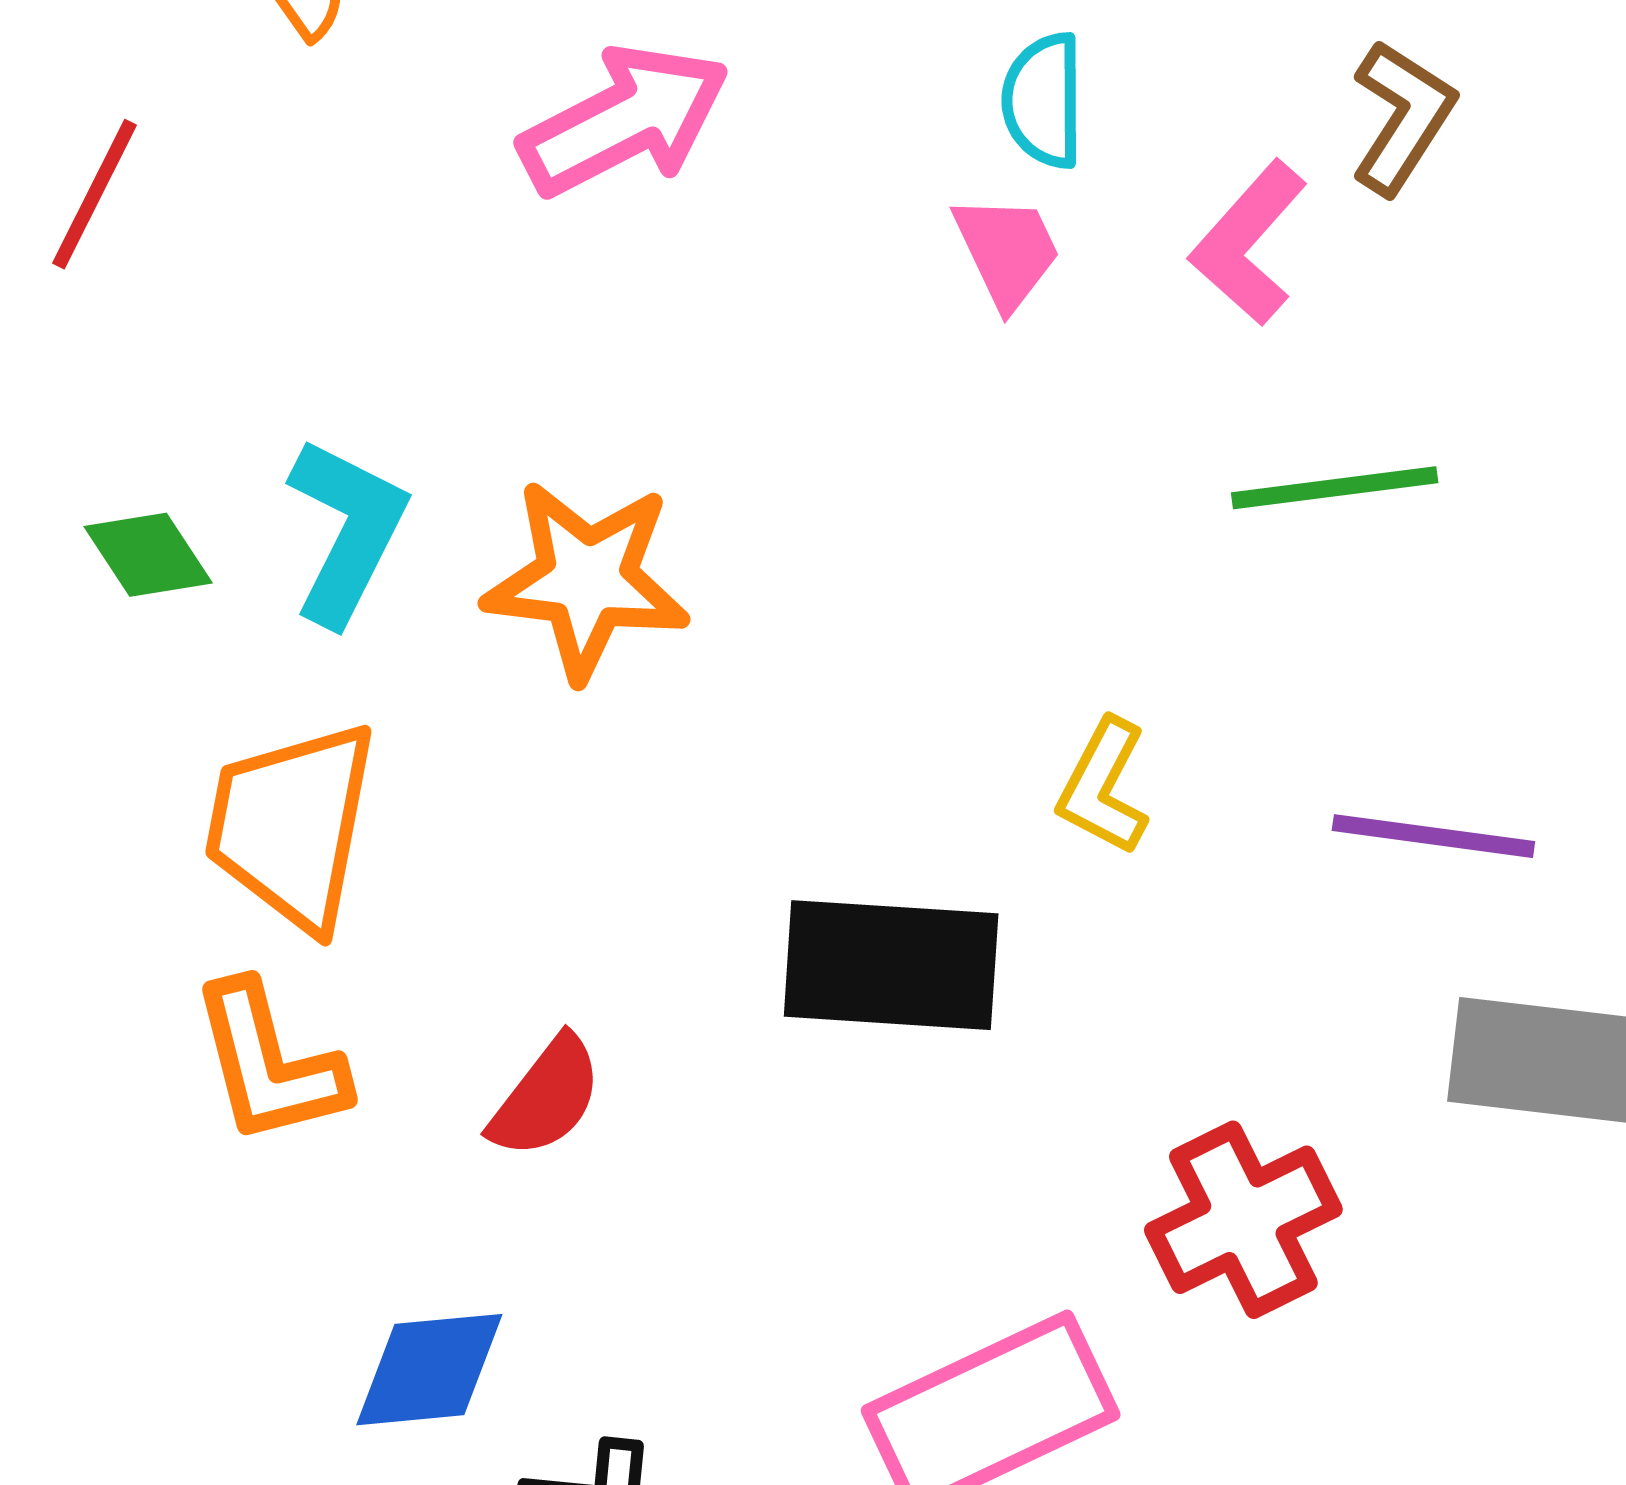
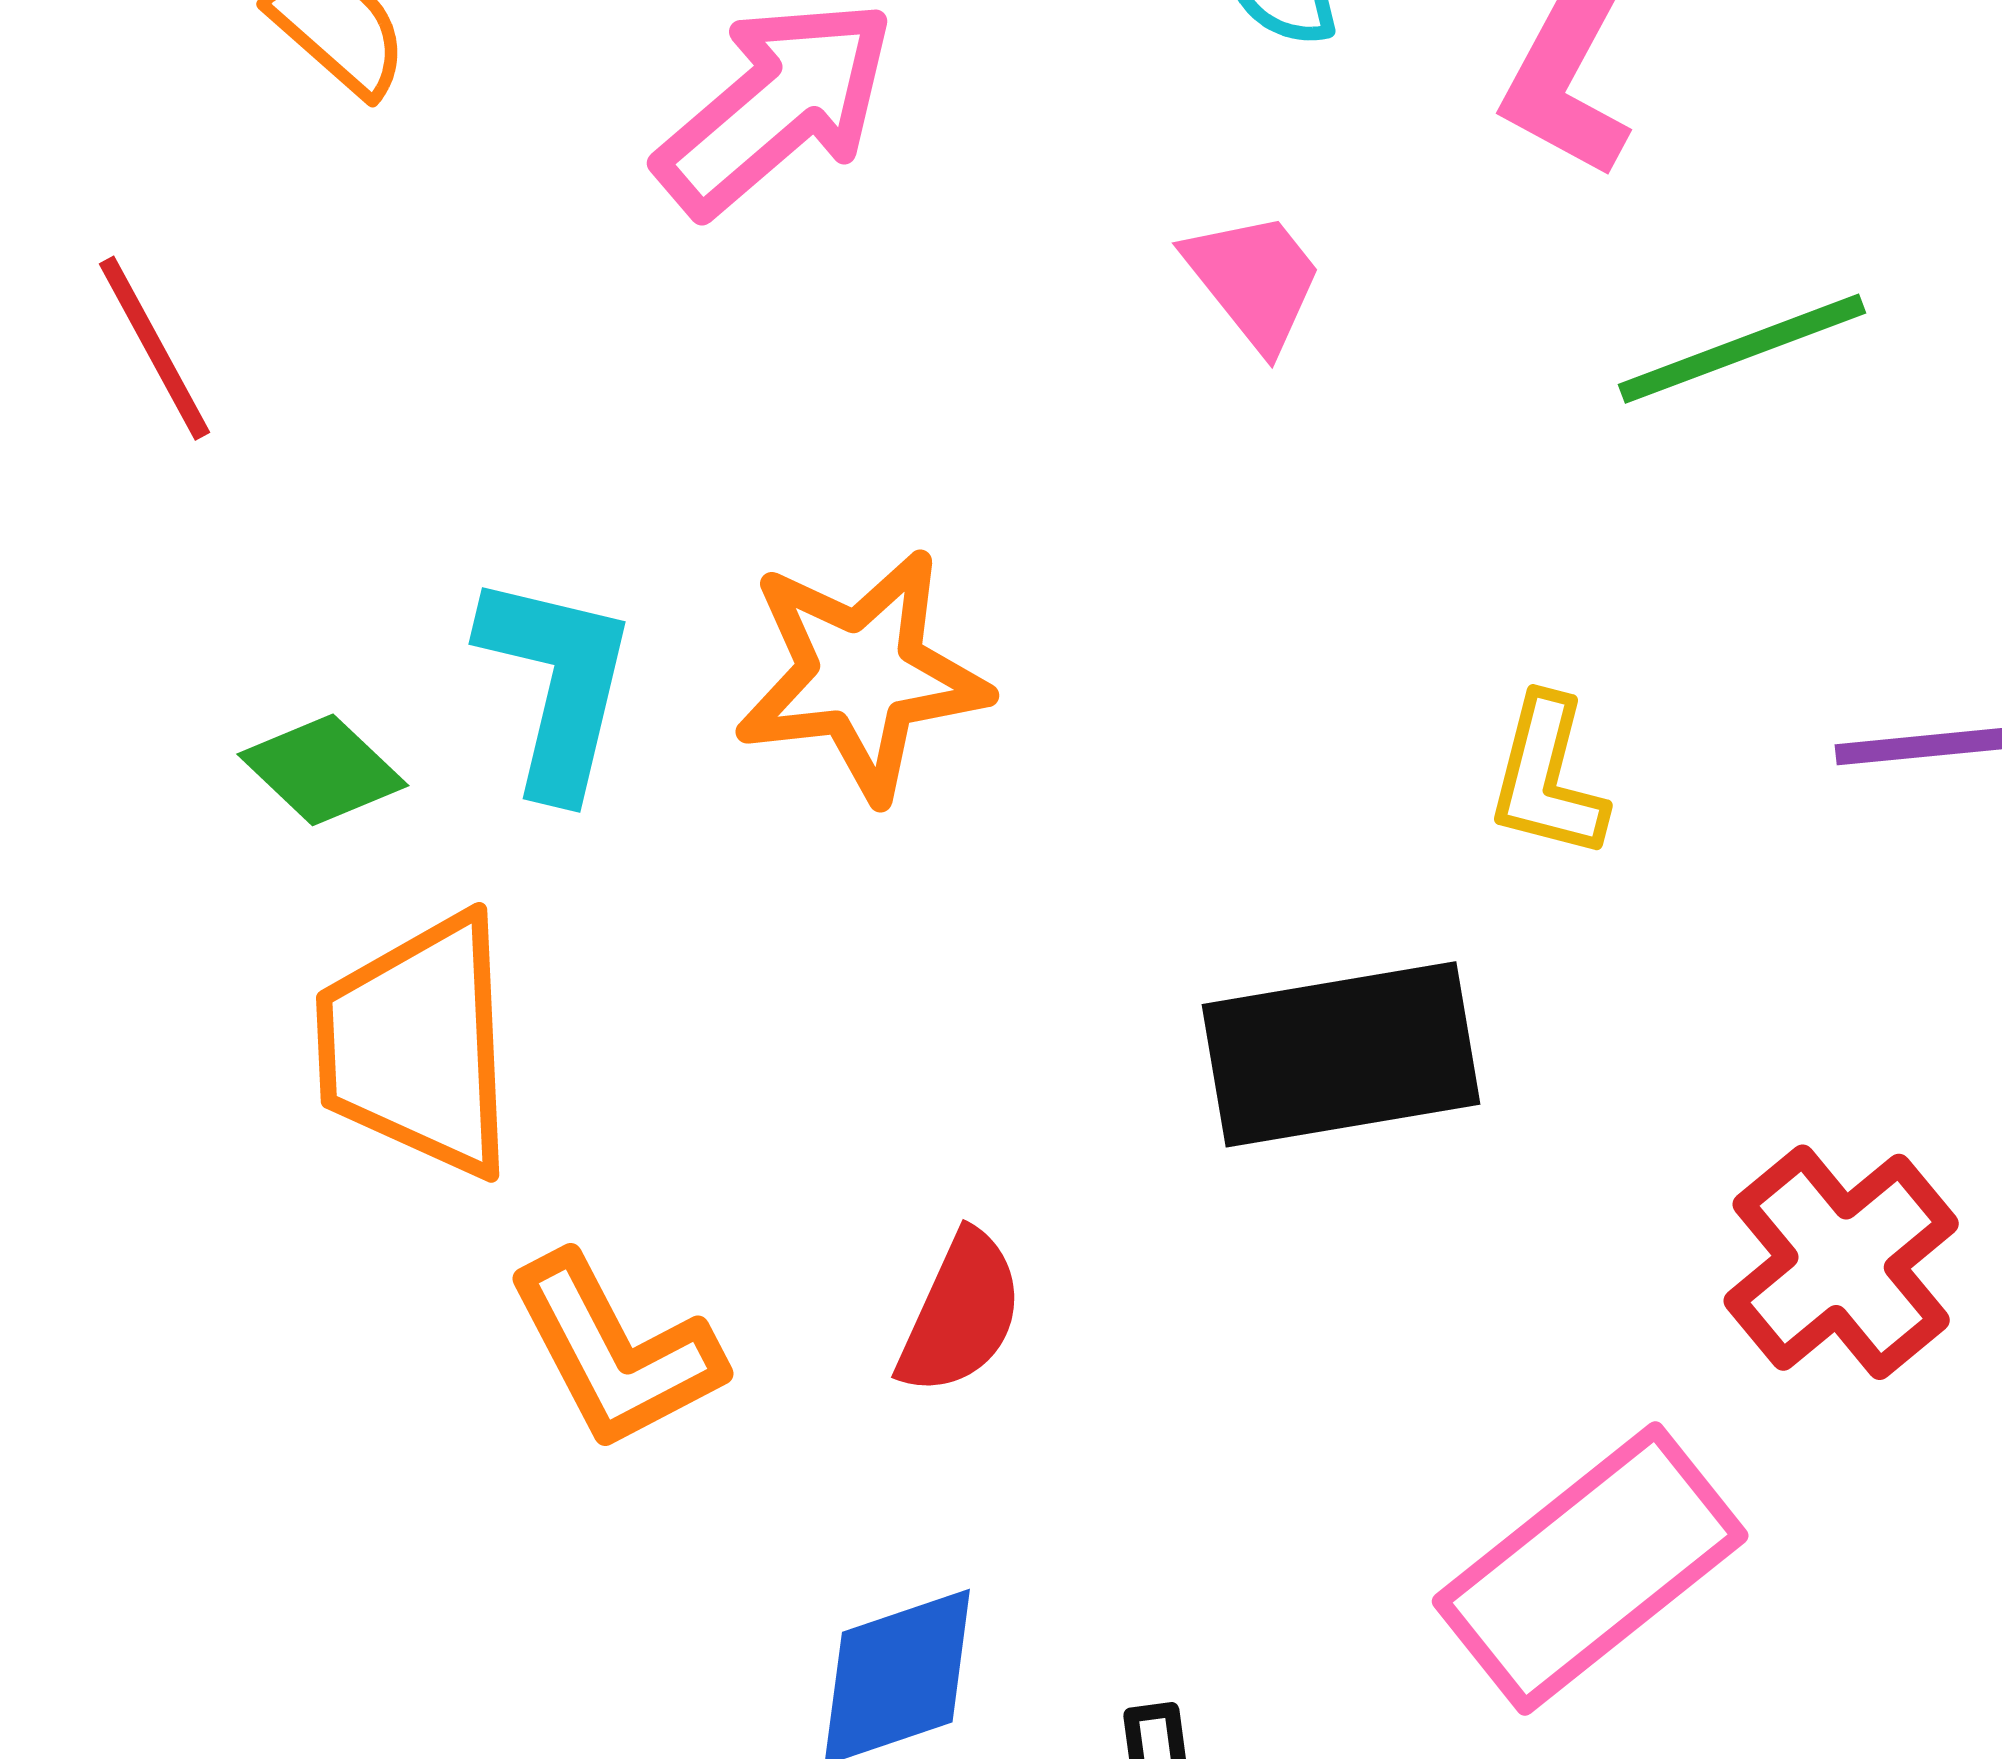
red line: (95, 194) -> (155, 348), turned -42
pink trapezoid: (1007, 251) -> (1254, 280), moved
orange trapezoid: (291, 825) -> (417, 1045), moved

